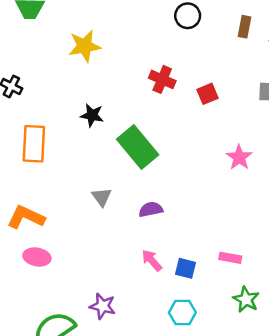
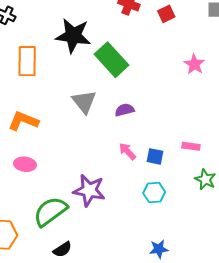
black star: (92, 115) -> (73, 36), size x1.8
gray triangle: (102, 197) -> (84, 102), size x1.5
pink ellipse: (37, 257) -> (25, 164), moved
purple star: (103, 306) -> (89, 190), size x1.5

